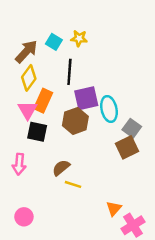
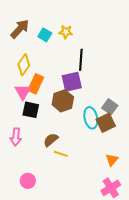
brown arrow: (26, 52) -> (20, 29), moved
black line: (69, 72) -> (81, 60), moved
cyan ellipse: (109, 109) -> (91, 118), moved
orange triangle: (114, 208) -> (112, 160), moved
pink circle: (24, 217) -> (28, 181), moved

